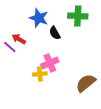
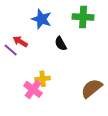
black semicircle: (55, 33) -> (61, 44), moved
pink cross: (50, 63) -> (33, 89), moved, turned -30

